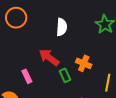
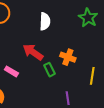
pink rectangle: (27, 76) -> (11, 71), turned -32

